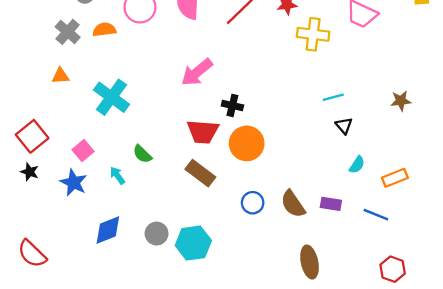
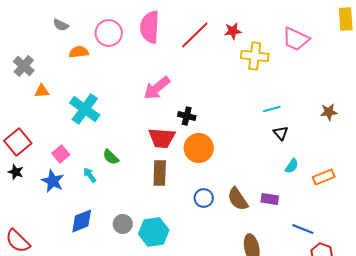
gray cross: (68, 32) -> (24, 66), moved
brown rectangle: (200, 173) -> (160, 173), turned 55
blue line: (376, 215) -> (303, 229), moved

